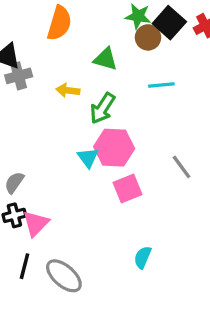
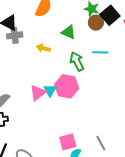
green arrow: (102, 108) -> (77, 61), moved, turned 114
gray line: (182, 167) -> (101, 143), moved
pink square: (127, 189) -> (68, 142), moved
pink triangle: (36, 223) -> (38, 93), moved

